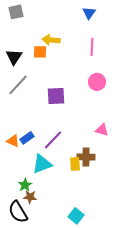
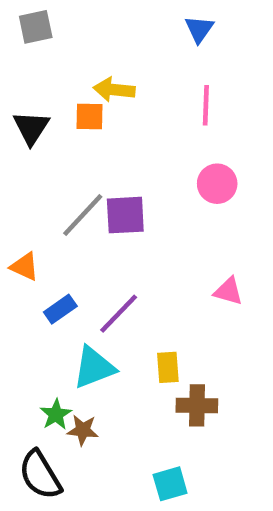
gray line: (18, 85) -> (83, 215), moved
orange triangle: (13, 141) -> (24, 267), moved
brown cross: (86, 157) -> (197, 405), moved
brown star: (30, 197) -> (83, 430), moved
cyan square: (76, 216) -> (170, 484), turned 35

